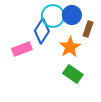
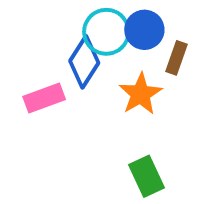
green rectangle: (73, 74) -> (146, 176), moved, turned 30

